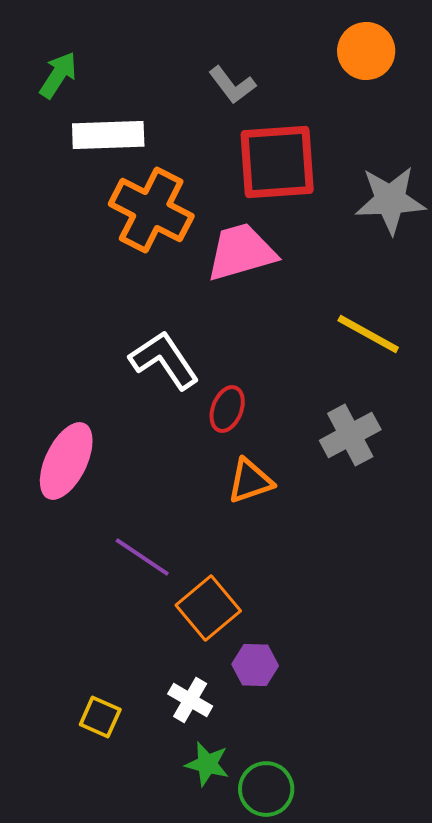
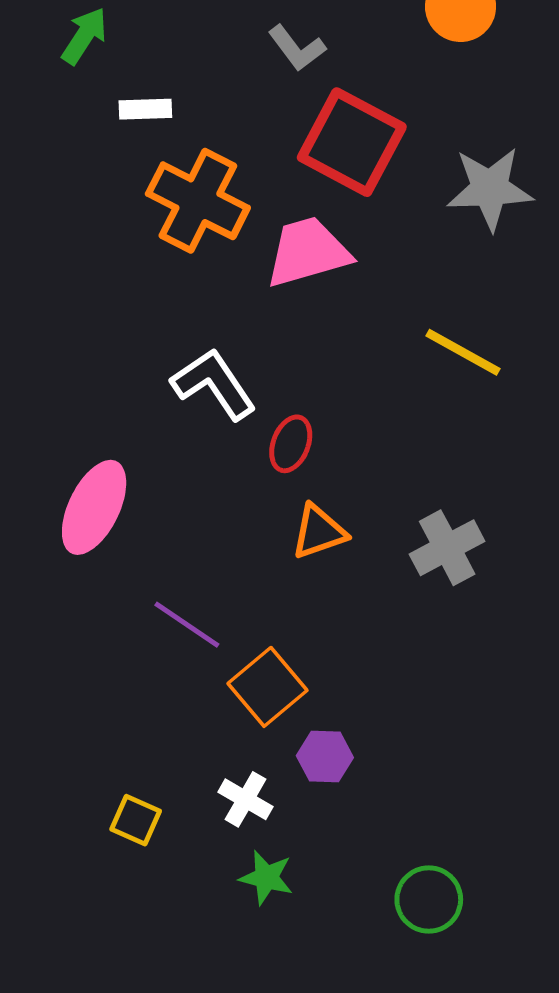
white rectangle: (108, 135) -> (145, 109), size x0.6
red square: (277, 162) -> (352, 142), turned 32
gray cross: (350, 435) -> (447, 548), moved
green circle: (266, 789) -> (429, 900), moved

